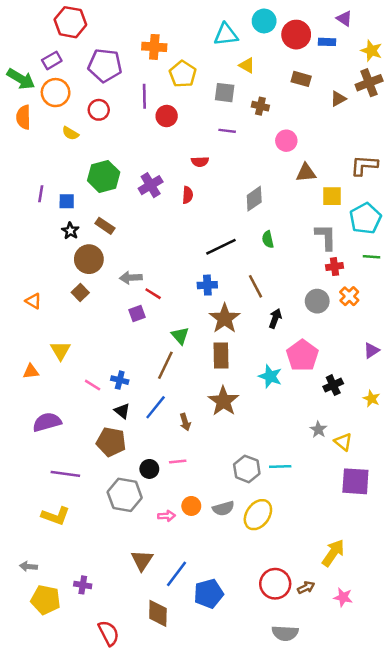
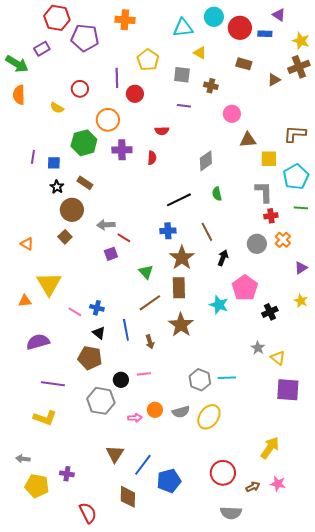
orange cross: (154, 47) -> (125, 20), moved
purple pentagon: (105, 65) -> (85, 38), moved
orange circle: (56, 93) -> (108, 120), moved
purple cross: (151, 185) -> (122, 150), turned 30
yellow triangle: (60, 350) -> (49, 284), size x1.5
purple triangle: (371, 350) -> (301, 268), moved
brown line: (165, 365) -> (150, 303), moved, turned 30
yellow star: (371, 399) -> (301, 301), moved
blue line: (156, 407) -> (126, 330), turned -50
brown arrow: (306, 587) -> (253, 487), moved

